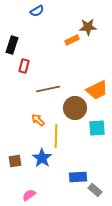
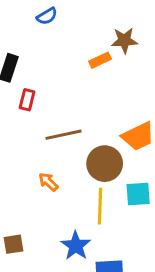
yellow line: (56, 136) -> (100, 206), moved
blue star: (42, 158) -> (76, 246), moved

